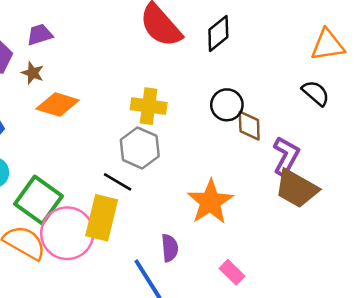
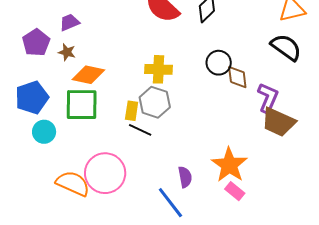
black semicircle: (316, 93) -> (286, 47), size x1.4
green square: (39, 200) -> (82, 105), moved, turned -30
orange star: (210, 202) -> (229, 165), moved
yellow rectangle: (102, 218) -> (132, 111), moved, size x0.6

